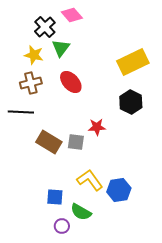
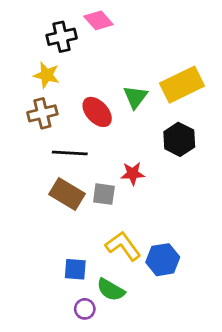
black cross: (45, 27) -> (62, 37), turned 30
green triangle: (61, 48) -> (135, 97), moved
black line: (21, 112) -> (70, 153), moved

